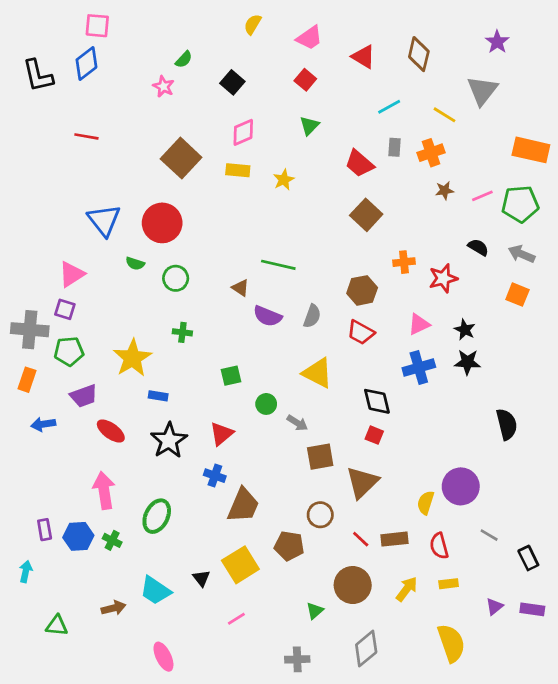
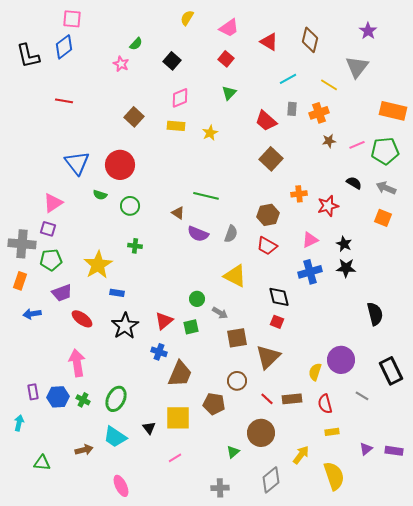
brown square: (181, 158) -> (134, 117), size x0.7
green square: (231, 376) -> (191, 327), moved
green ellipse: (157, 516) -> (116, 399), moved
black rectangle: (528, 558) -> (391, 371), moved, size x1.5
yellow square: (240, 565) -> (178, 418), turned 32
yellow arrow: (407, 589) -> (301, 455), moved

